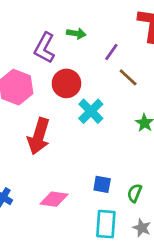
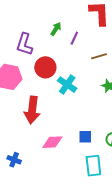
green arrow: (76, 34) -> (56, 29), moved, turned -56
brown line: (128, 77) -> (99, 56), moved, turned -49
pink diamond: (54, 199) -> (52, 142), moved

